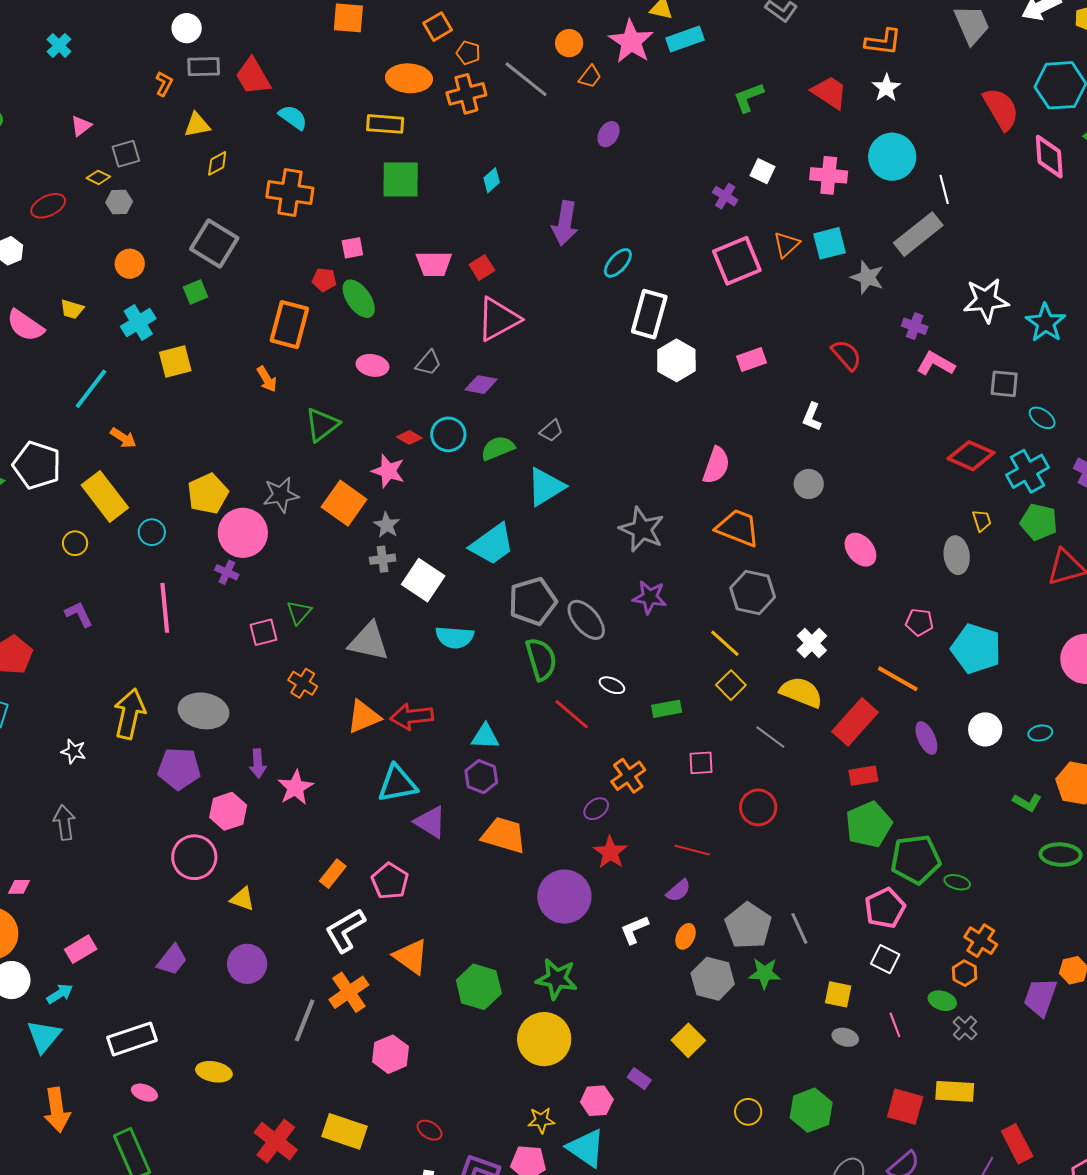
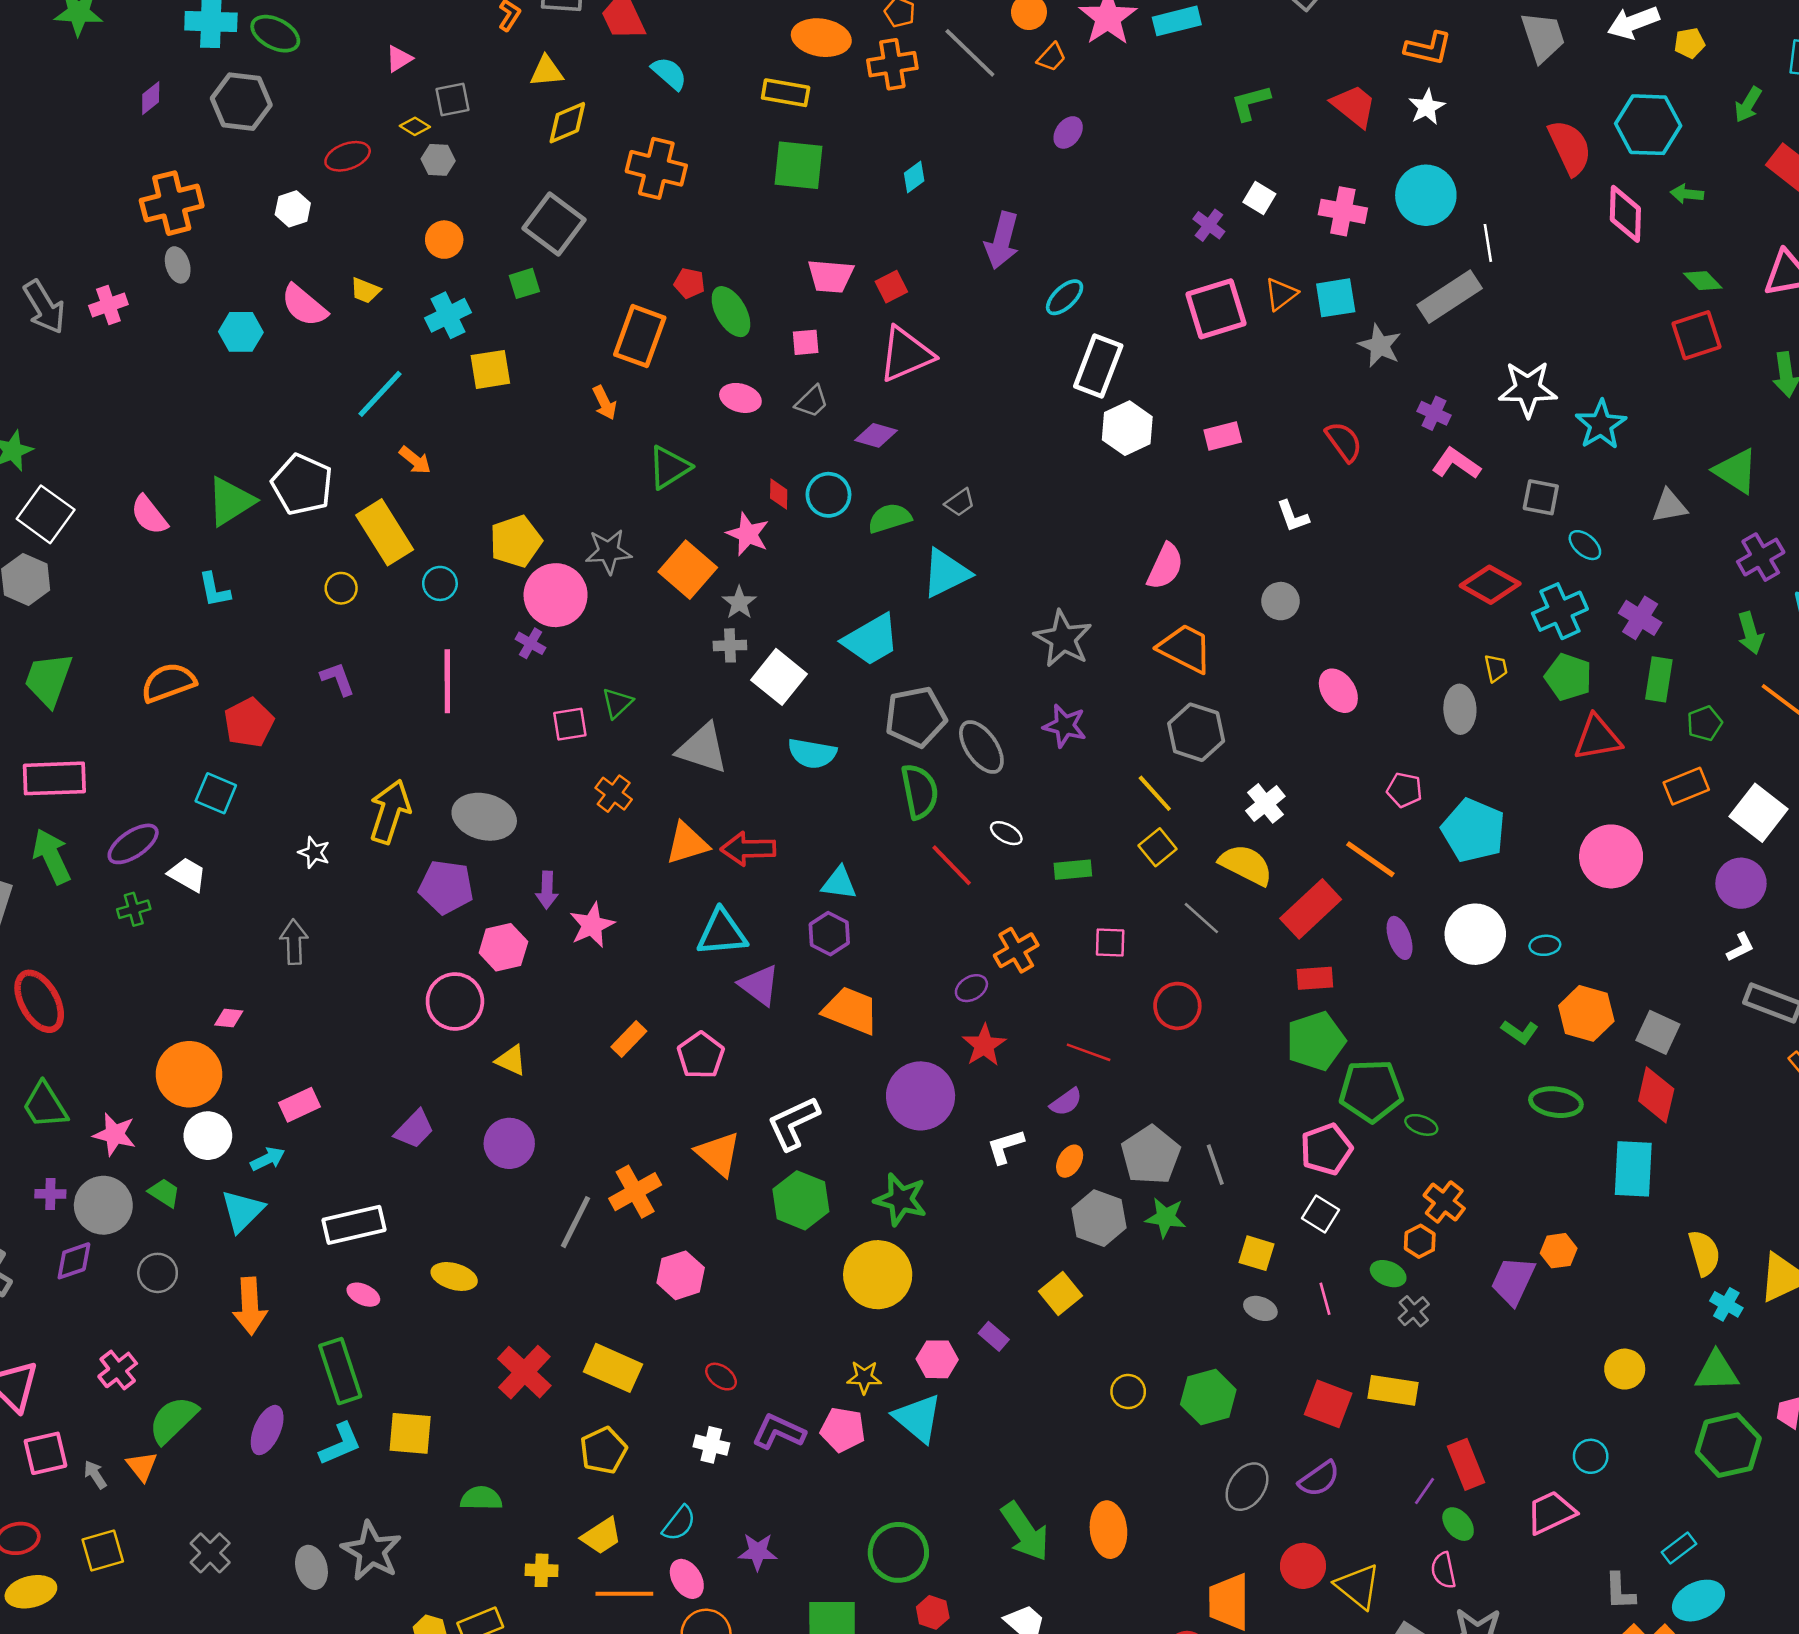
yellow diamond: (217, 163) -> (567, 123), size x1.4
pink square: (352, 248) -> (806, 342), moved
white L-shape: (812, 417) -> (1293, 516), turned -48
red diamond: (409, 437) -> (779, 494), turned 55
white circle: (985, 729) -> (1475, 934), size x1.4
white L-shape: (345, 930) -> (793, 1123), moved

